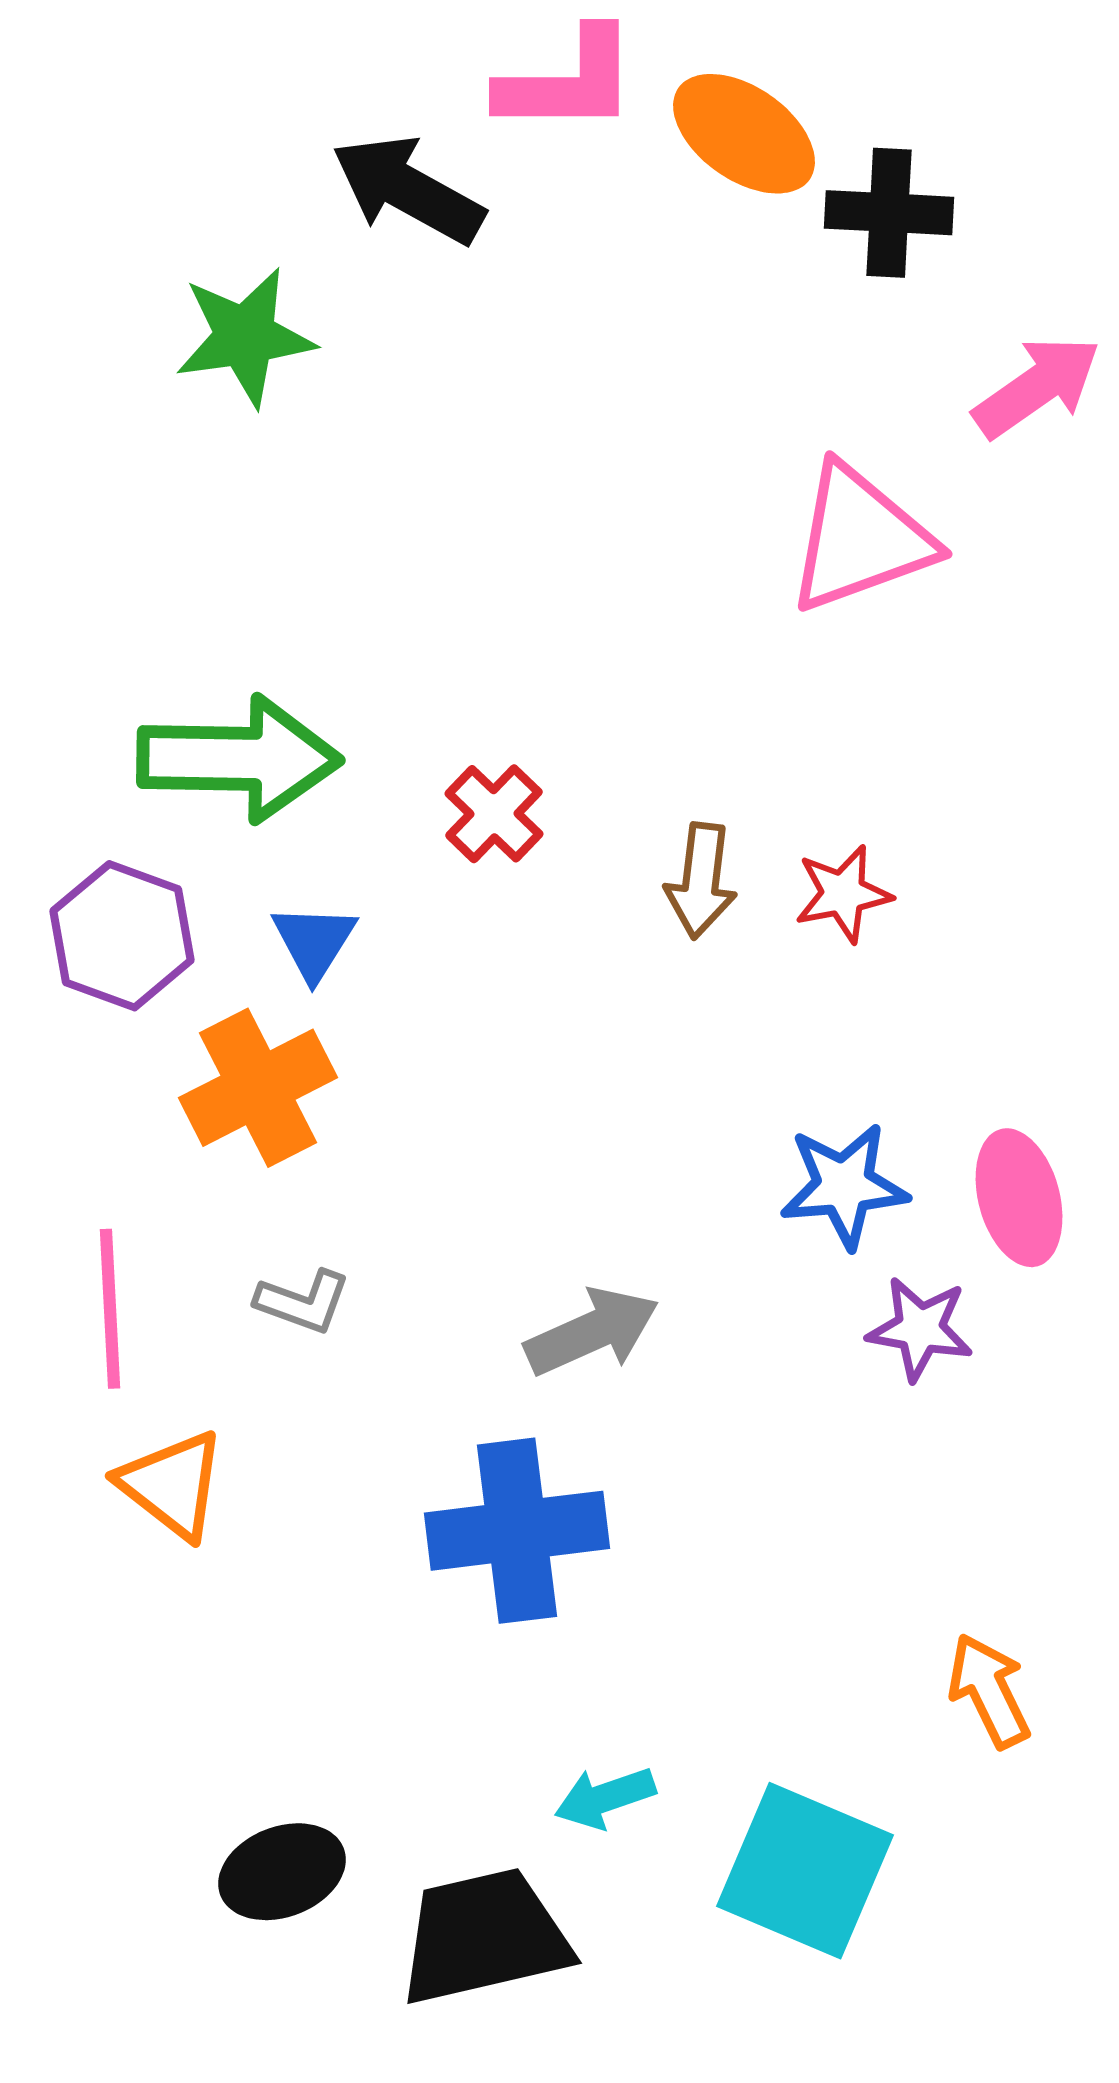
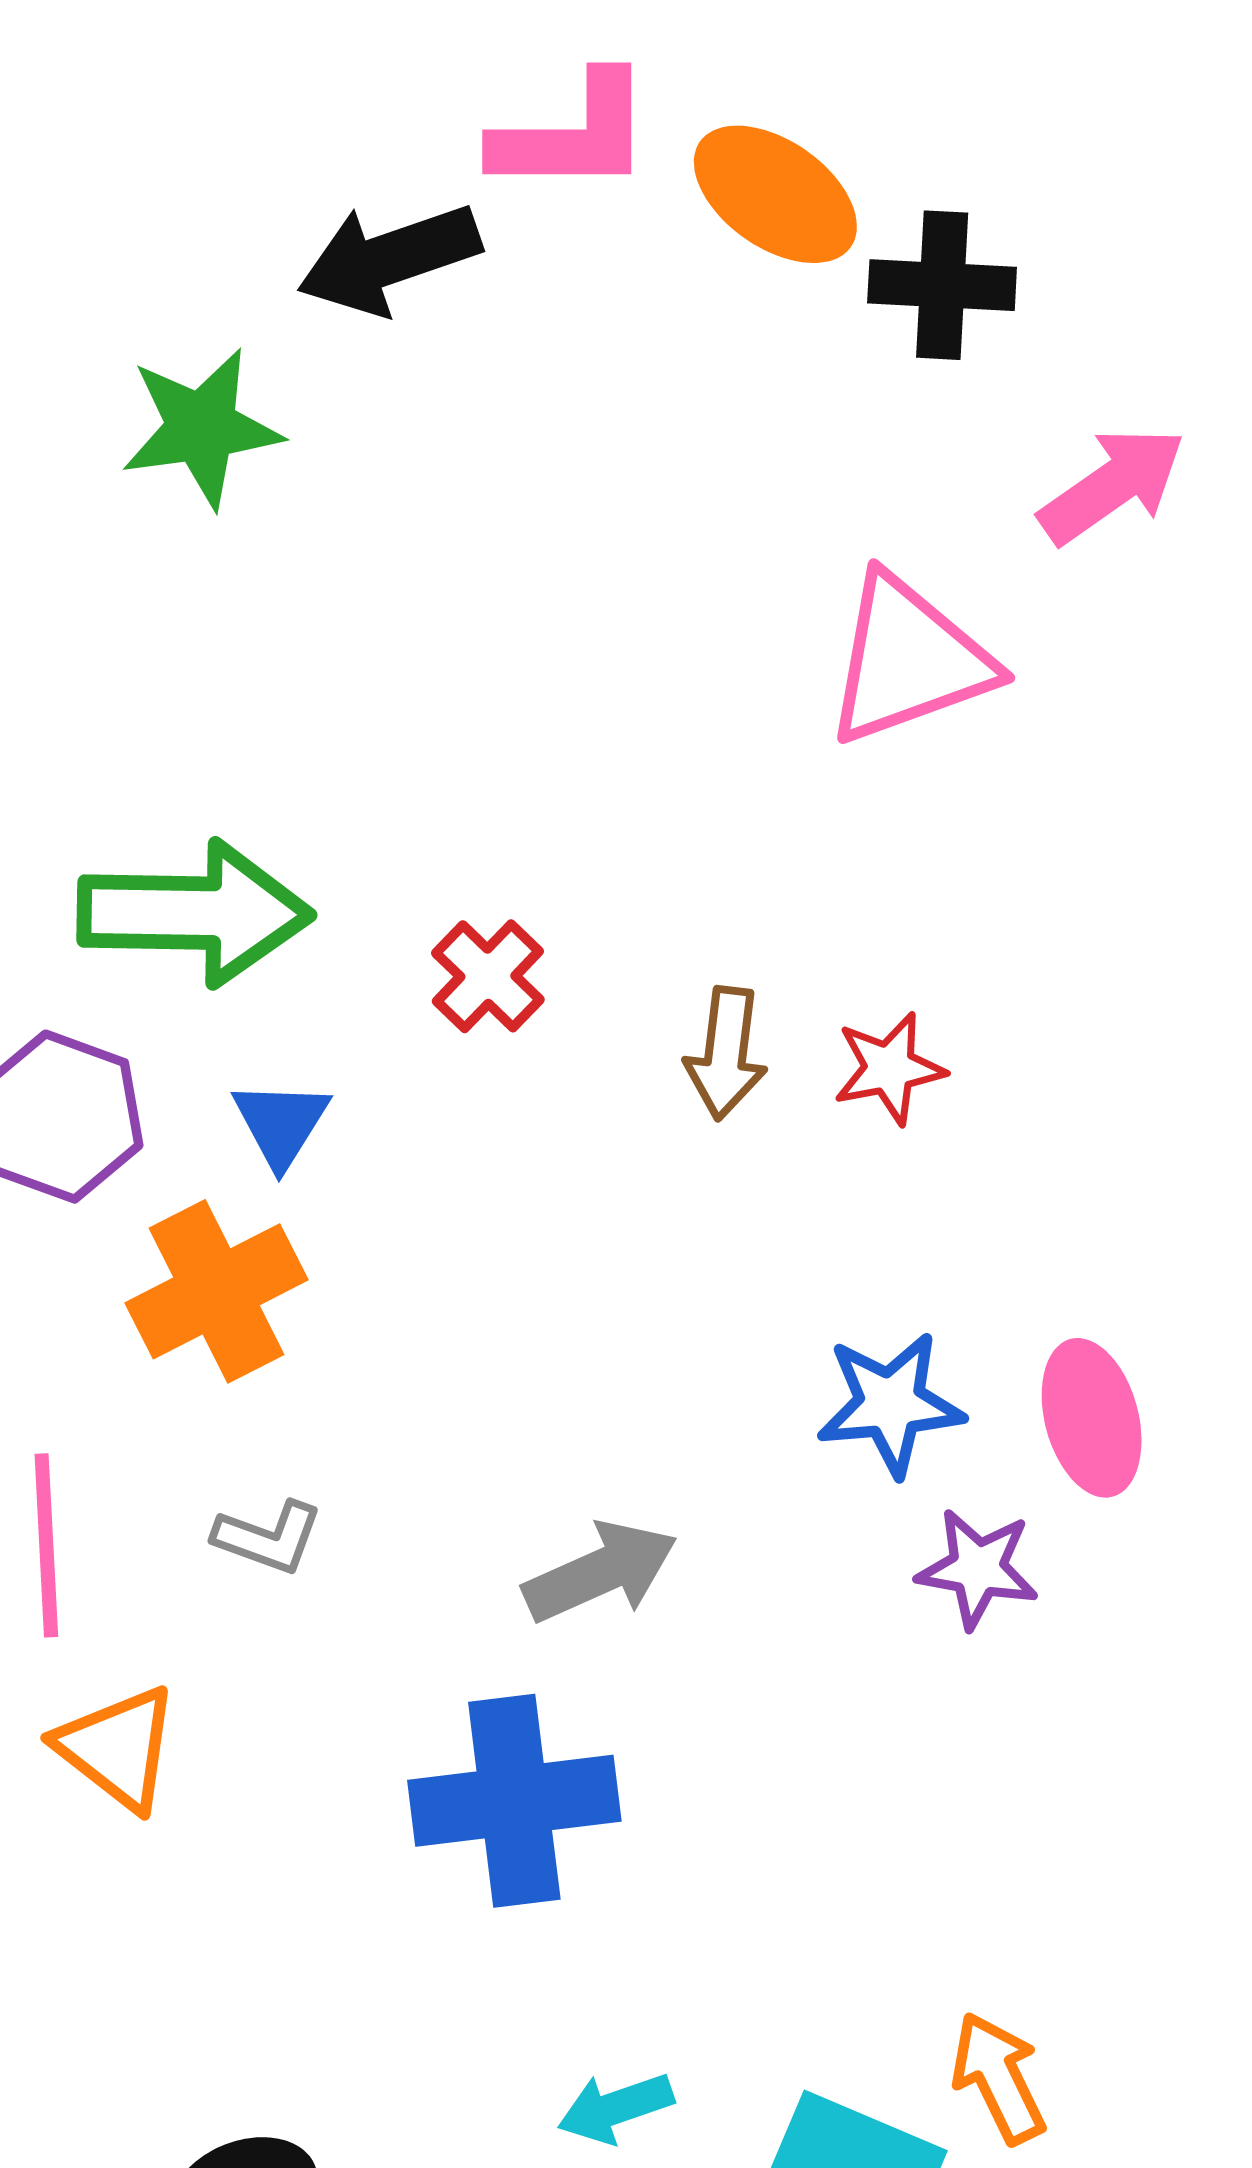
black arrow: (408, 190) -> (389, 259), turned -48
orange arrow: (989, 1691) -> (998, 2078), moved

